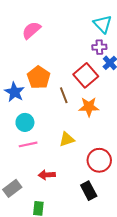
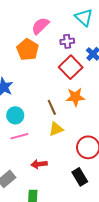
pink semicircle: (31, 30) -> (40, 26), moved
purple cross: (99, 47) -> (67, 41), moved
orange pentagon: (39, 77) -> (28, 50), moved
brown line: (64, 95) -> (52, 107), moved

